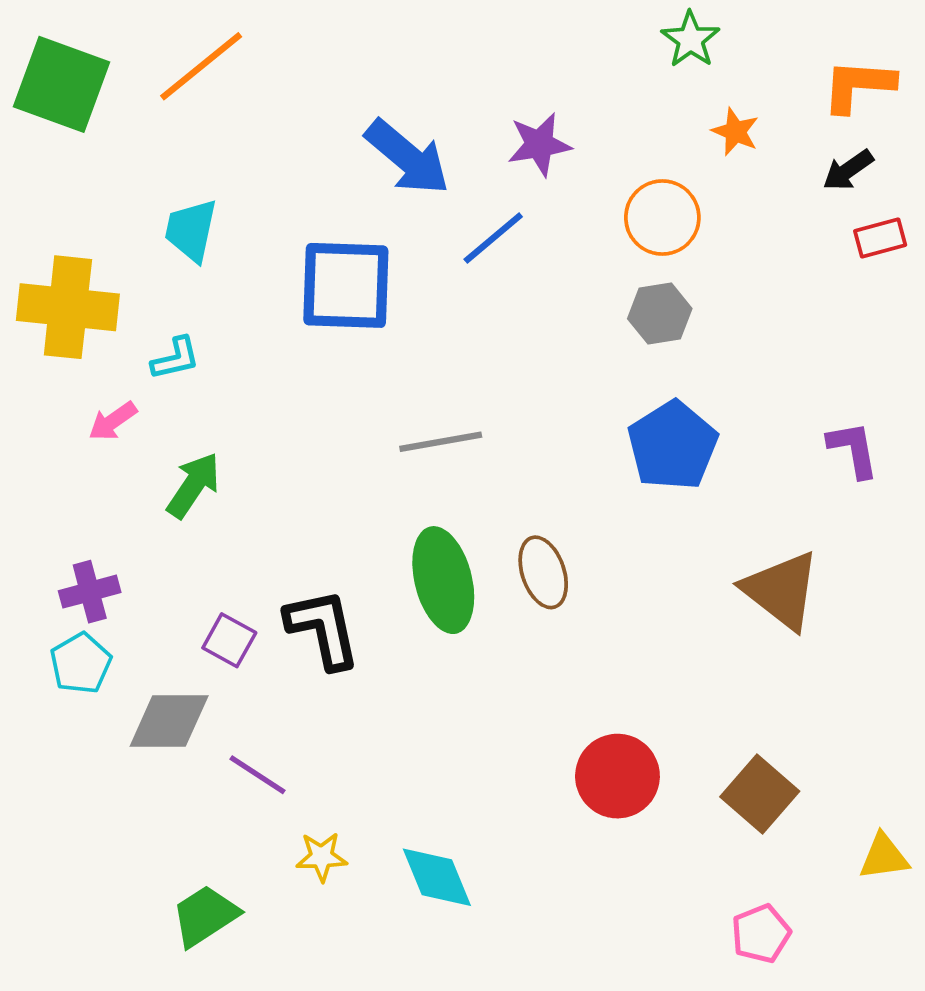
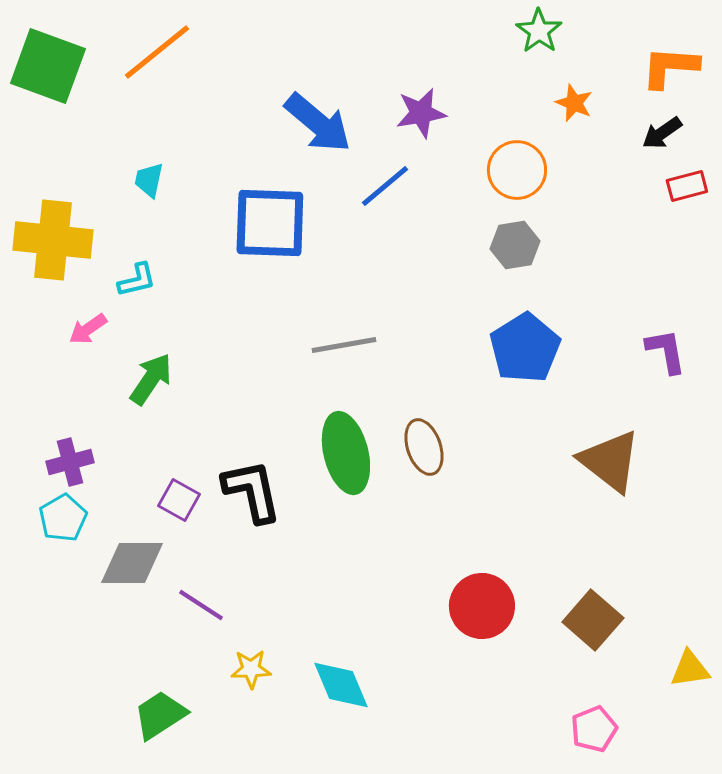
cyan trapezoid: (191, 230) -> (149, 180), size x0.7

